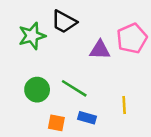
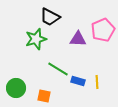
green star: (32, 36) -> (36, 39), moved
green circle: (37, 90) -> (16, 88), moved
blue rectangle: (87, 118) -> (78, 81), moved

